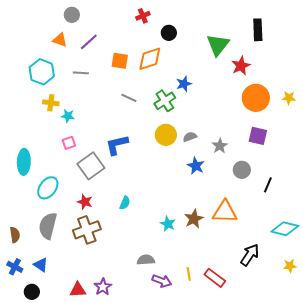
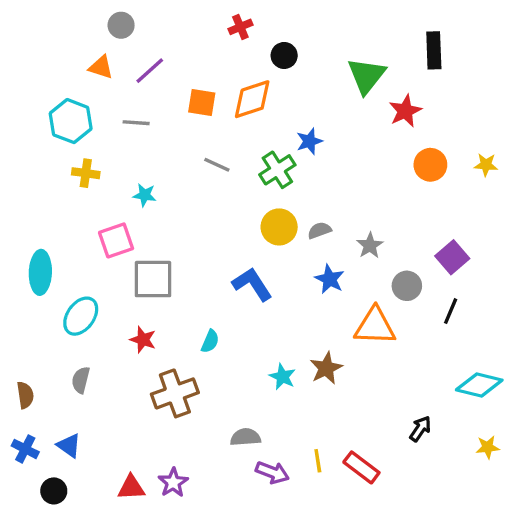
orange circle: (256, 98) -> (430, 165), size x0.7
cyan star: (68, 116) -> (145, 195), moved
purple square: (258, 136) -> (452, 257), moved, turned 36
pink square: (69, 143) -> (116, 240), size x1.5
blue L-shape: (117, 145) -> (252, 284), moved, turned 70
gray square: (91, 166) -> (153, 279), turned 36
orange triangle: (225, 212) -> (375, 326), moved
gray semicircle: (48, 226) -> (81, 380), size x0.6
brown cross: (87, 230) -> (175, 393), moved
black arrow: (250, 255) -> (420, 429), size x0.7

